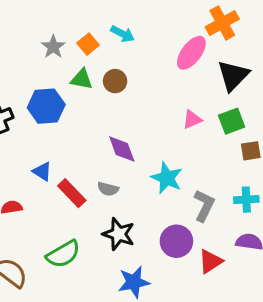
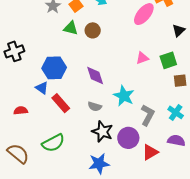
black triangle: (233, 76) -> (179, 30), moved, size x0.6
blue hexagon: (46, 106) -> (54, 68), moved
gray semicircle: (108, 189) -> (95, 106), moved
cyan cross: (246, 200) -> (176, 112), turned 35
black star: (119, 234) -> (102, 132), moved

